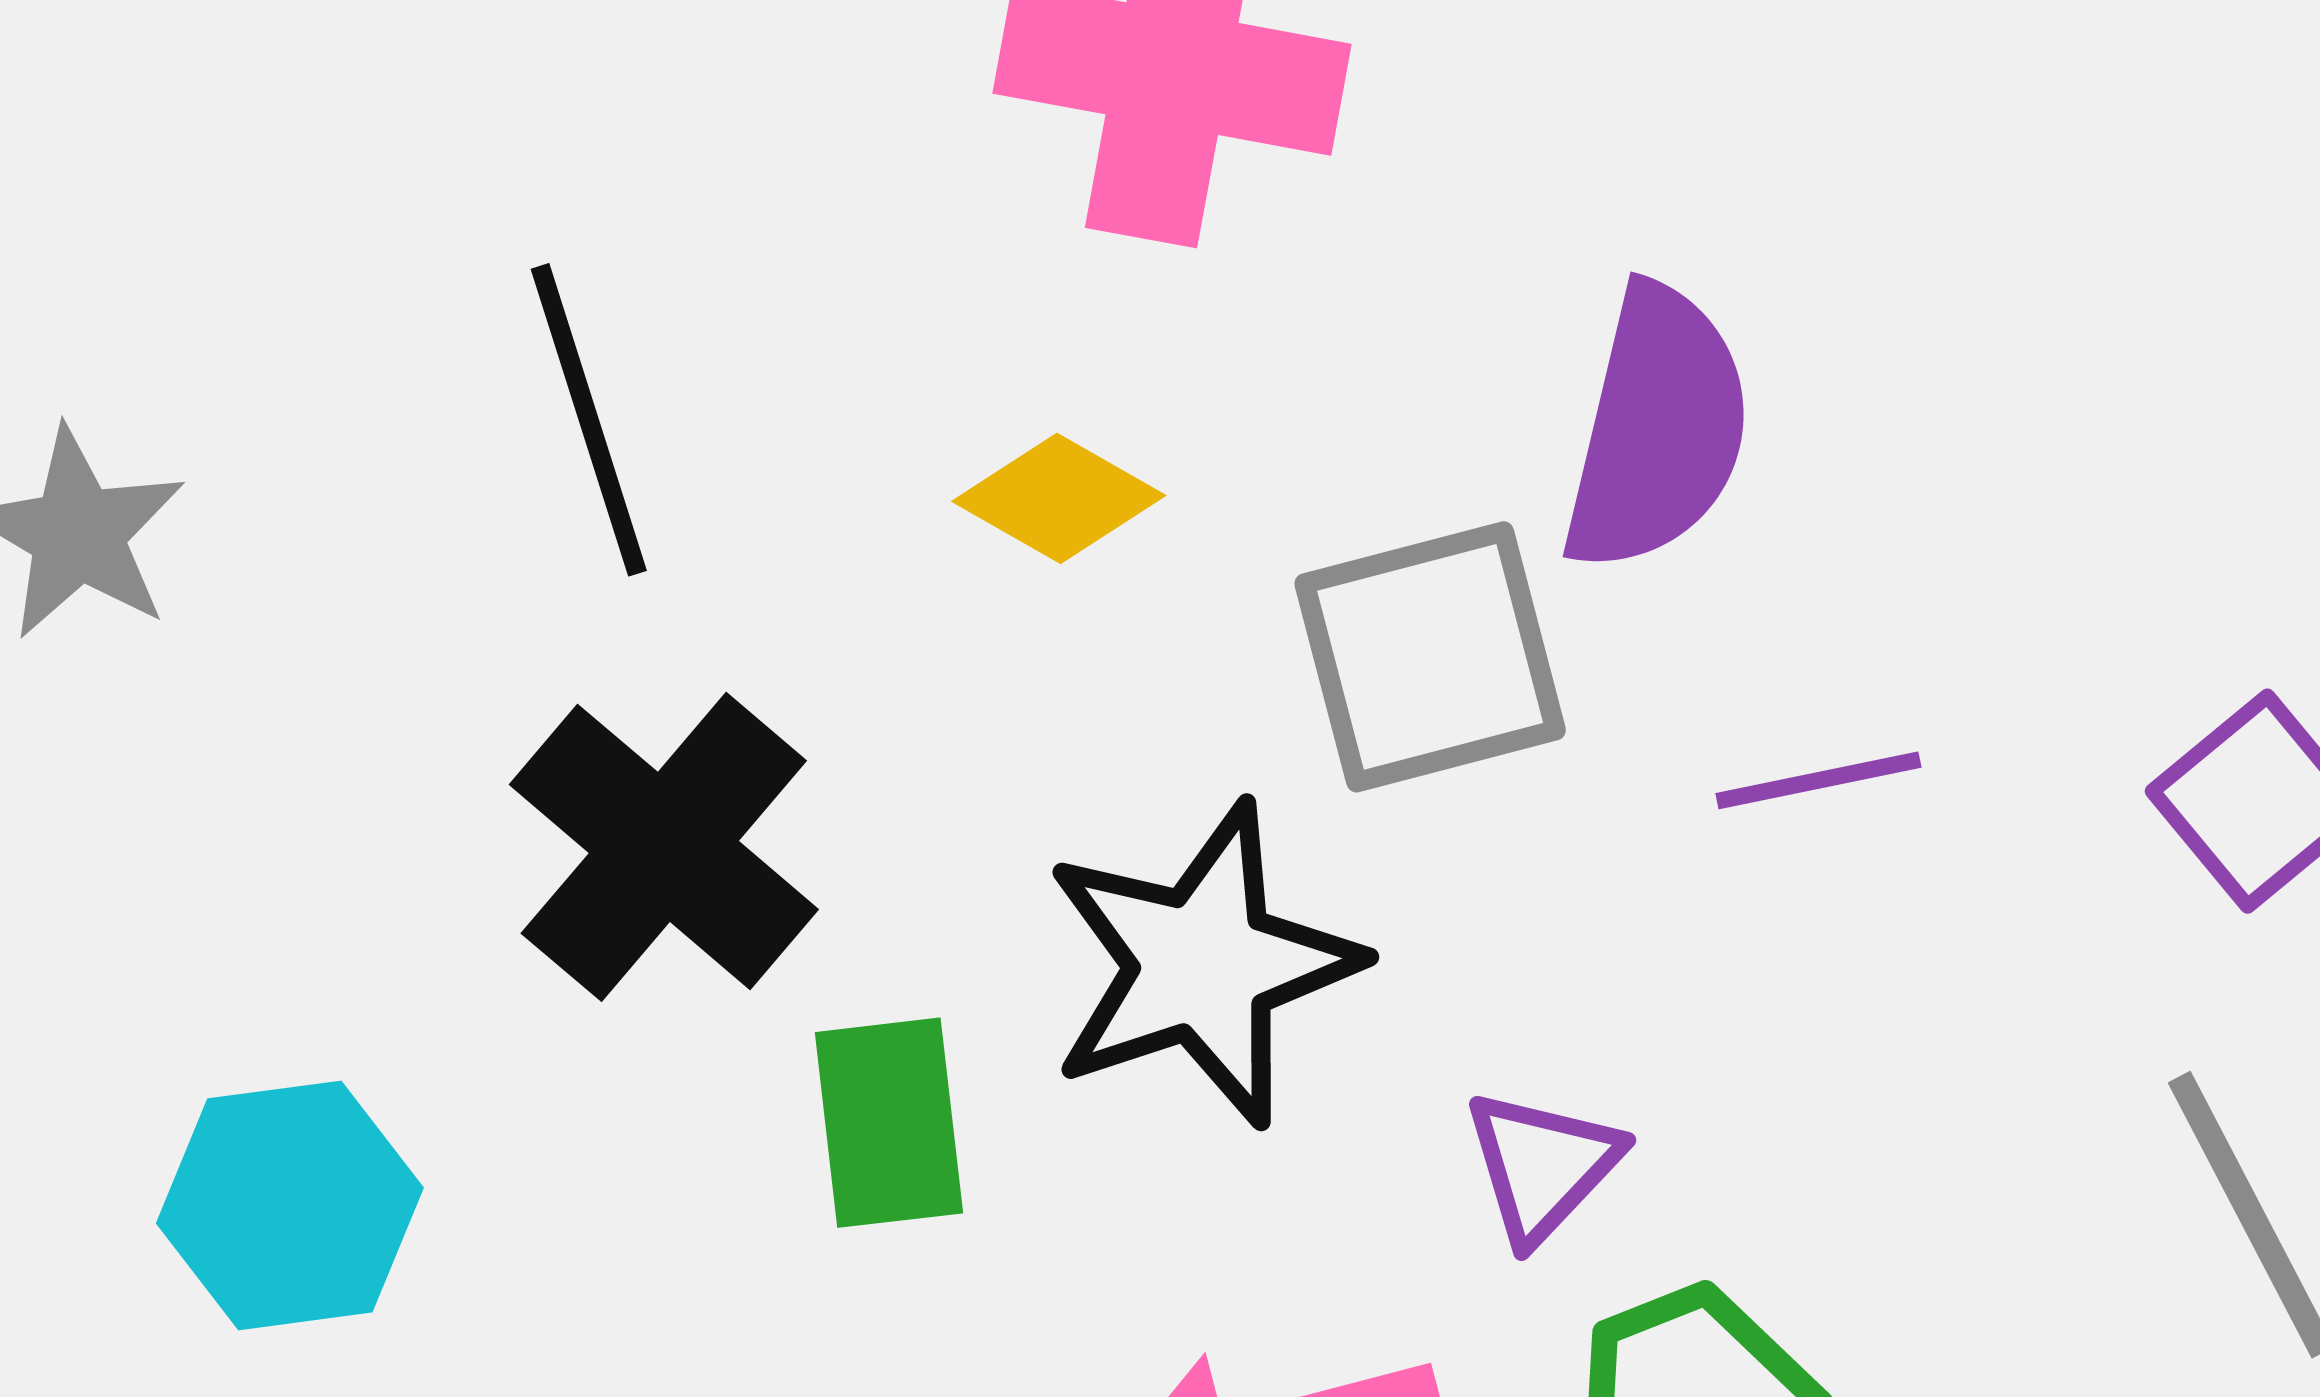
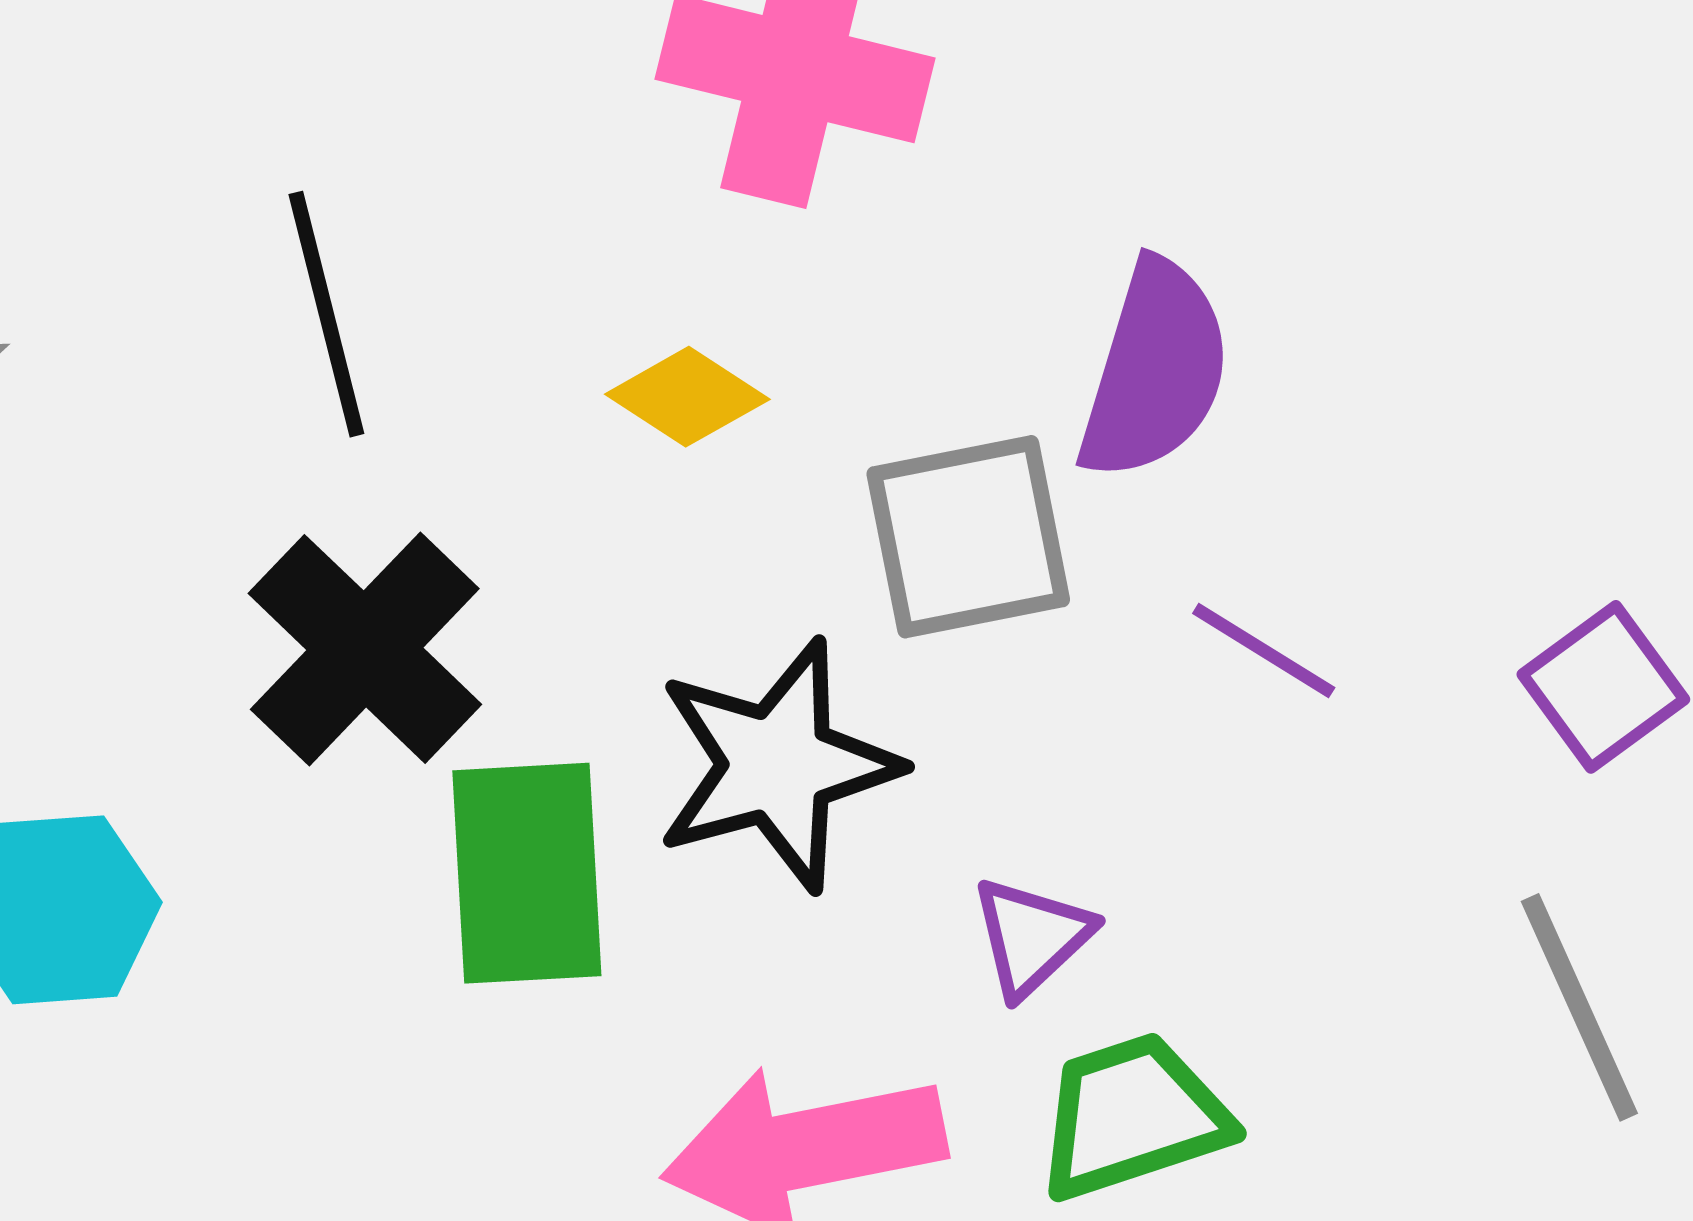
purple line: (1818, 780) -> (1264, 650), turned 40
green rectangle: (889, 1123) -> (527, 873), size x1.4

